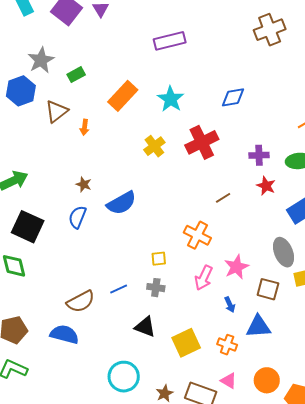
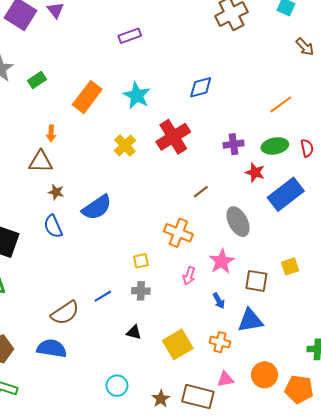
purple rectangle: (170, 41) -> (130, 36), size x0.7
brown triangle: (57, 111) -> (41, 162), moved, turned 45
red star: (266, 186) -> (255, 172), moved
blue semicircle: (77, 217) -> (53, 226), turned -40
gray ellipse: (284, 252) -> (238, 222), moved
pink arrow: (204, 278) -> (189, 276), size x0.7
black triangle: (145, 327) -> (134, 332), size x0.7
cyan circle: (124, 377) -> (117, 386), size x0.7
pink triangle: (229, 381) -> (225, 379), turned -36

